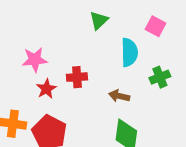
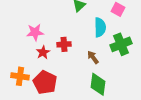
green cross: (160, 77) -> (121, 44), size x1.5
brown arrow: (119, 96) -> (93, 57), turned 40

